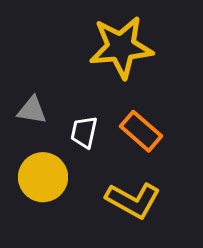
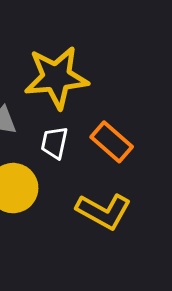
yellow star: (121, 47) -> (56, 77), moved

